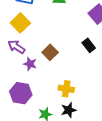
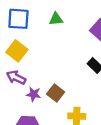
brown square: (50, 52) -> (56, 93), moved

